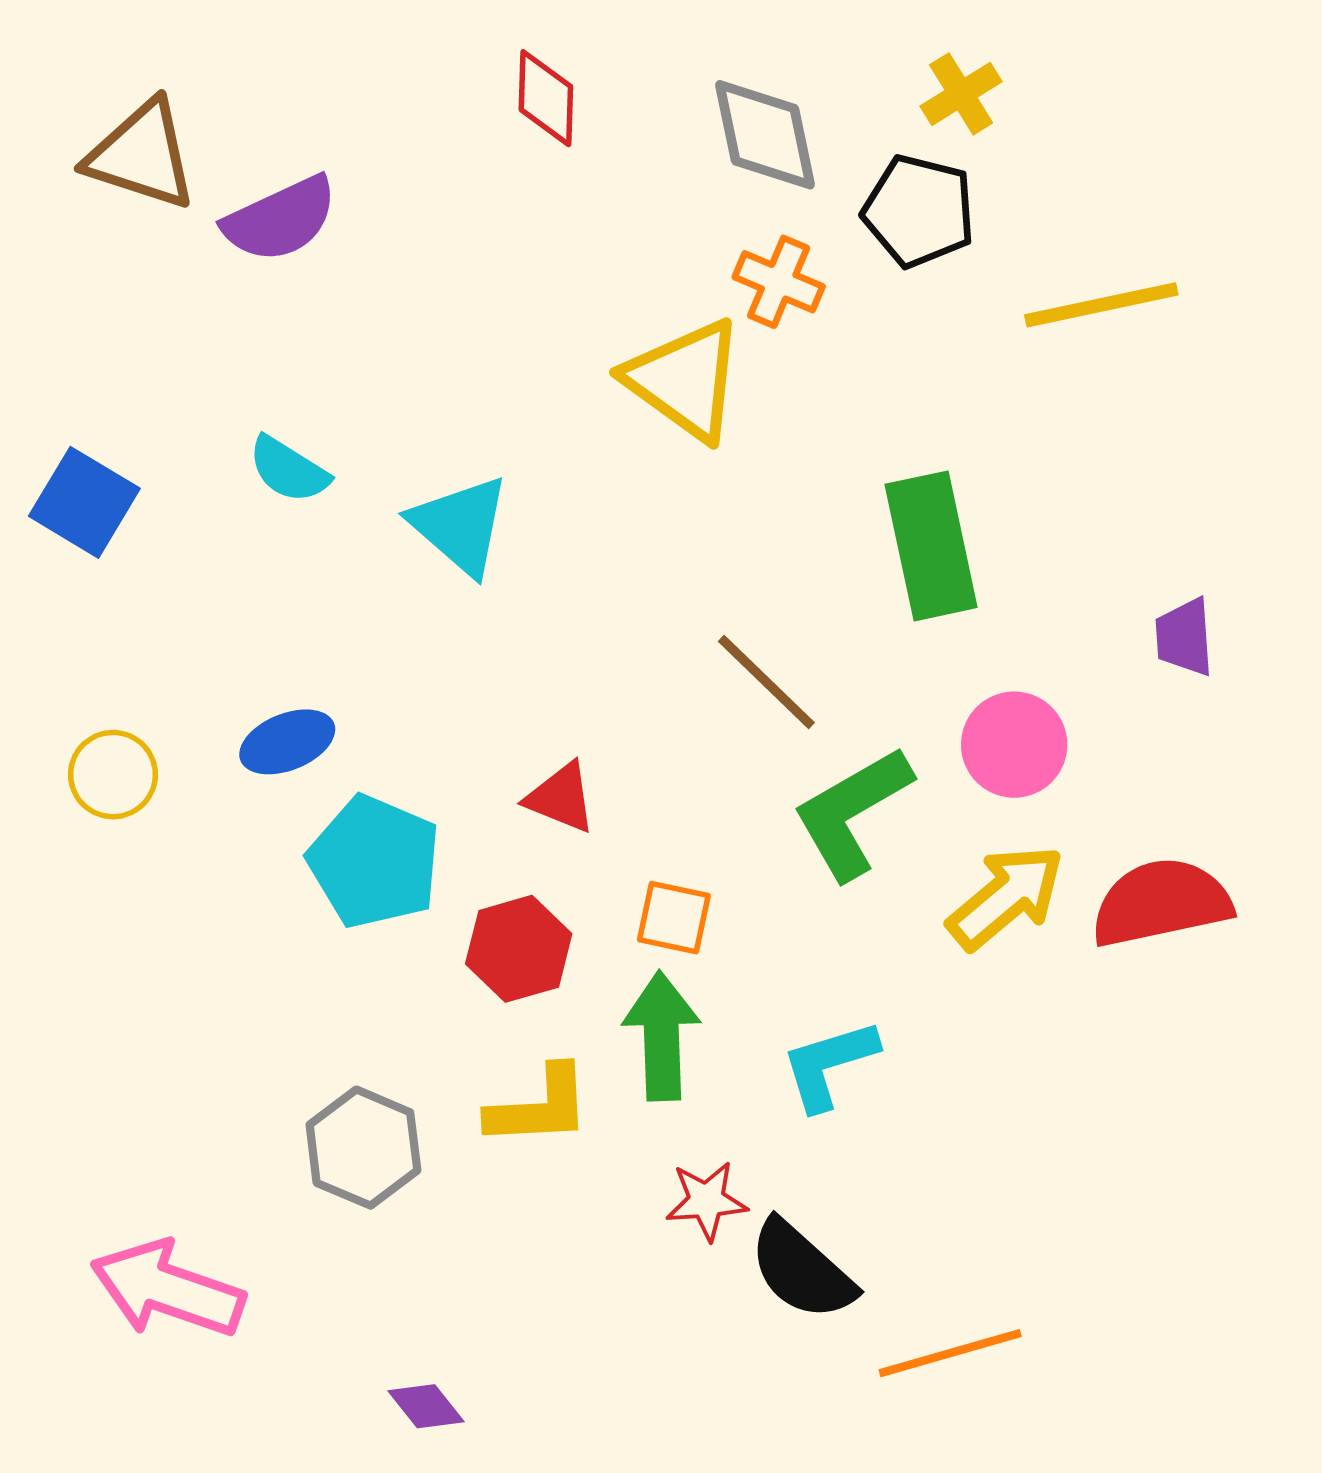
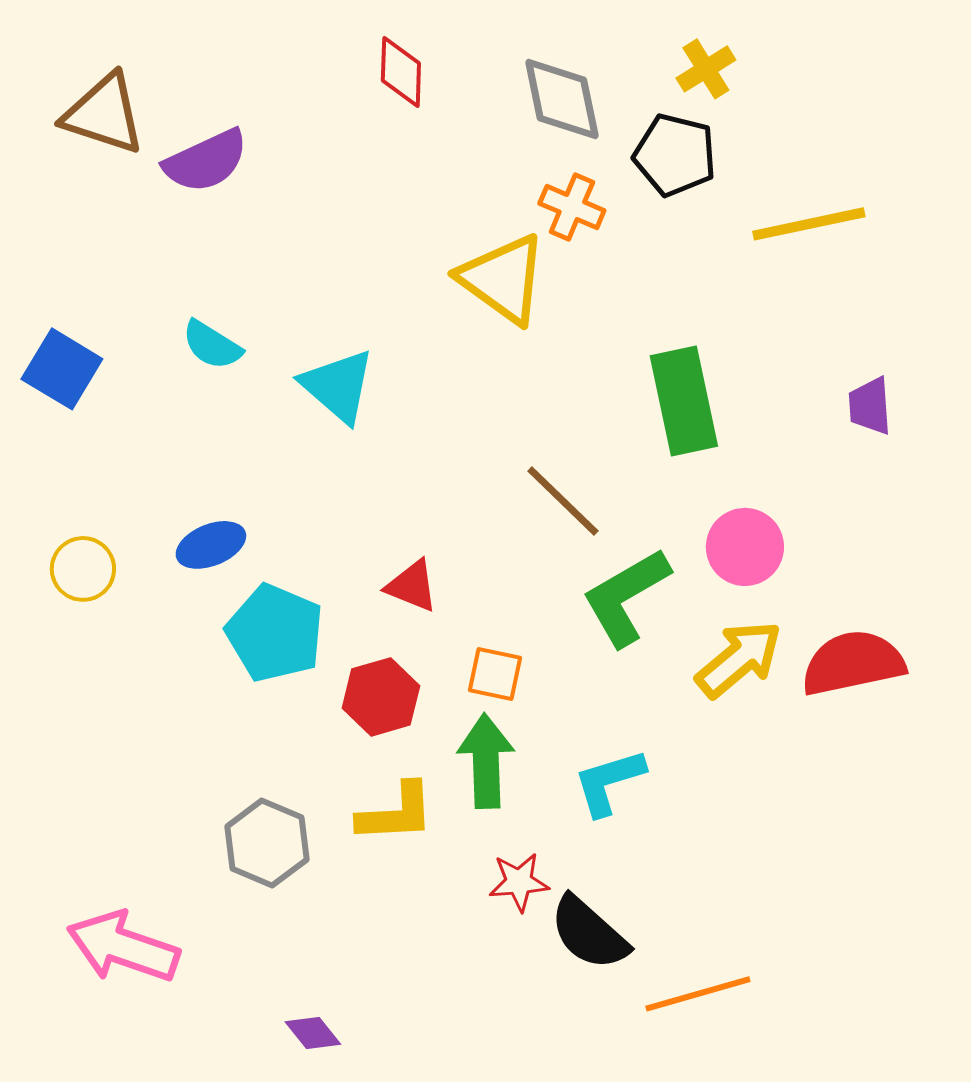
purple trapezoid: (1184, 637) -> (870, 406), moved

